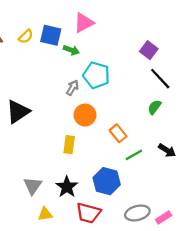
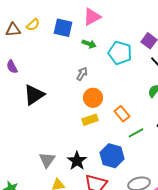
yellow semicircle: (26, 36) -> (33, 25), moved
green arrow: (71, 50) -> (89, 44), moved
cyan pentagon: (96, 75) -> (120, 53), moved
yellow rectangle: (69, 145) -> (90, 120), moved, turned 63

